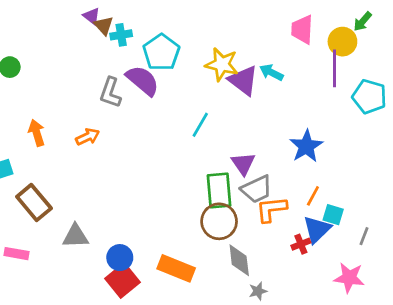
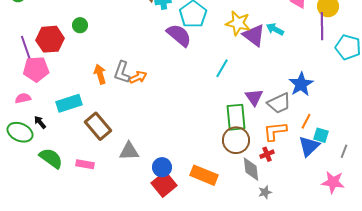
gray L-shape: (110, 93) -> (122, 72), moved
gray trapezoid: (257, 189) -> (279, 103), moved
red cross: (301, 244) -> (267, 154), moved

